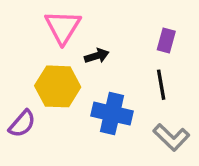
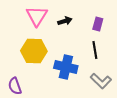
black arrow: (97, 56) -> (65, 21), moved
purple semicircle: (22, 124) -> (15, 86), moved, turned 120

